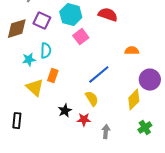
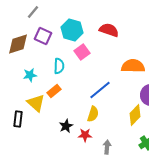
cyan semicircle: (46, 51) -> (59, 66), moved
orange semicircle: (132, 51) -> (133, 66), size x1.6
orange rectangle: (53, 76) -> (54, 91), turned 32
yellow semicircle: (92, 99) -> (93, 114), turned 49
black rectangle: (17, 121) -> (18, 119), moved

